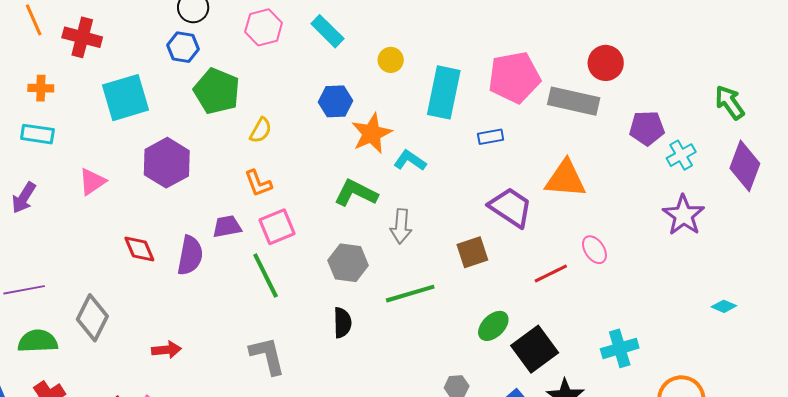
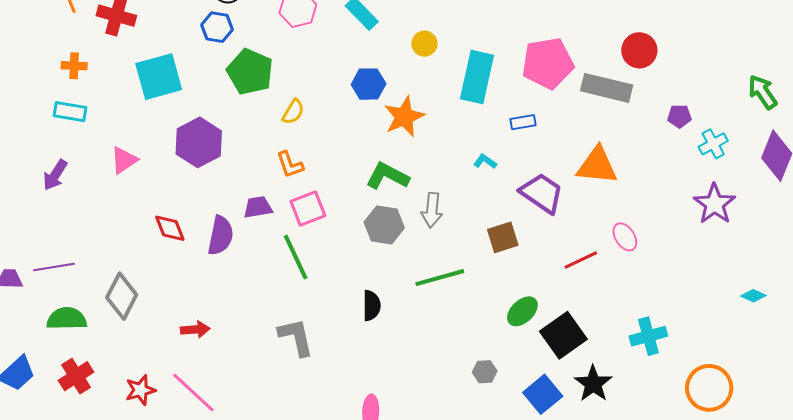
purple pentagon: (647, 128) -> (679, 116), size x0.7
cyan L-shape: (410, 161) -> (485, 161), moved, size x0.7
gray hexagon: (348, 263) -> (384, 225), moved

